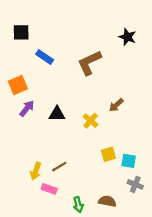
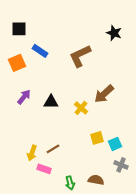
orange square: (18, 85) -> (17, 63), moved
brown arrow: (116, 105) -> (104, 94), size x1.5
cyan square: (129, 161) -> (115, 144), turned -32

